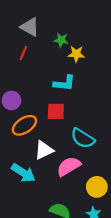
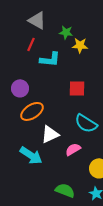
cyan L-shape: (64, 83) -> (50, 59), moved
red square: (56, 111) -> (77, 88), moved
pink semicircle: (69, 166) -> (73, 149), size x0.7

